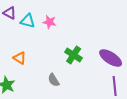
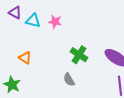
gray semicircle: (54, 80) -> (69, 80), moved

